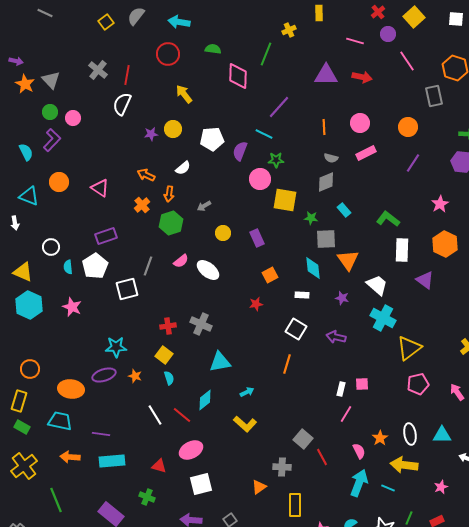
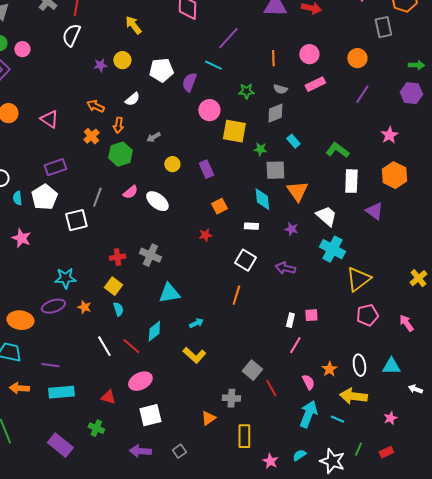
green star: (276, 160) -> (246, 91), moved

